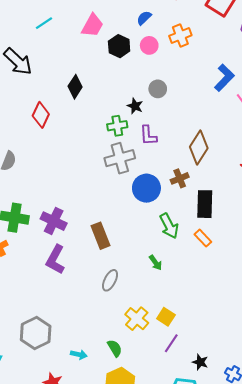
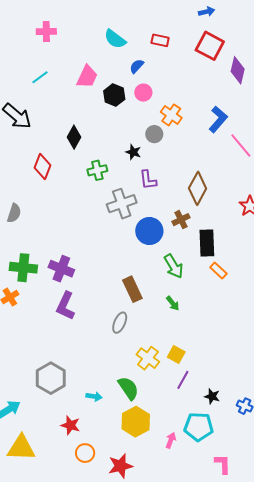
orange cross: (180, 36) -> (171, 115), moved, turned -30
green cross: (117, 126) -> (97, 170), moved
brown rectangle: (101, 236) -> (132, 289), moved
orange rectangle: (203, 238) -> (218, 271), moved
green arrow: (156, 263) -> (173, 303), moved
green semicircle: (115, 348) -> (128, 388), size x1.4

